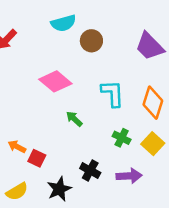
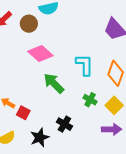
brown circle: (91, 41) -> (29, 24), moved
green arrow: (74, 119) -> (54, 83), size x1.6
purple arrow: (129, 176) -> (112, 129), moved

